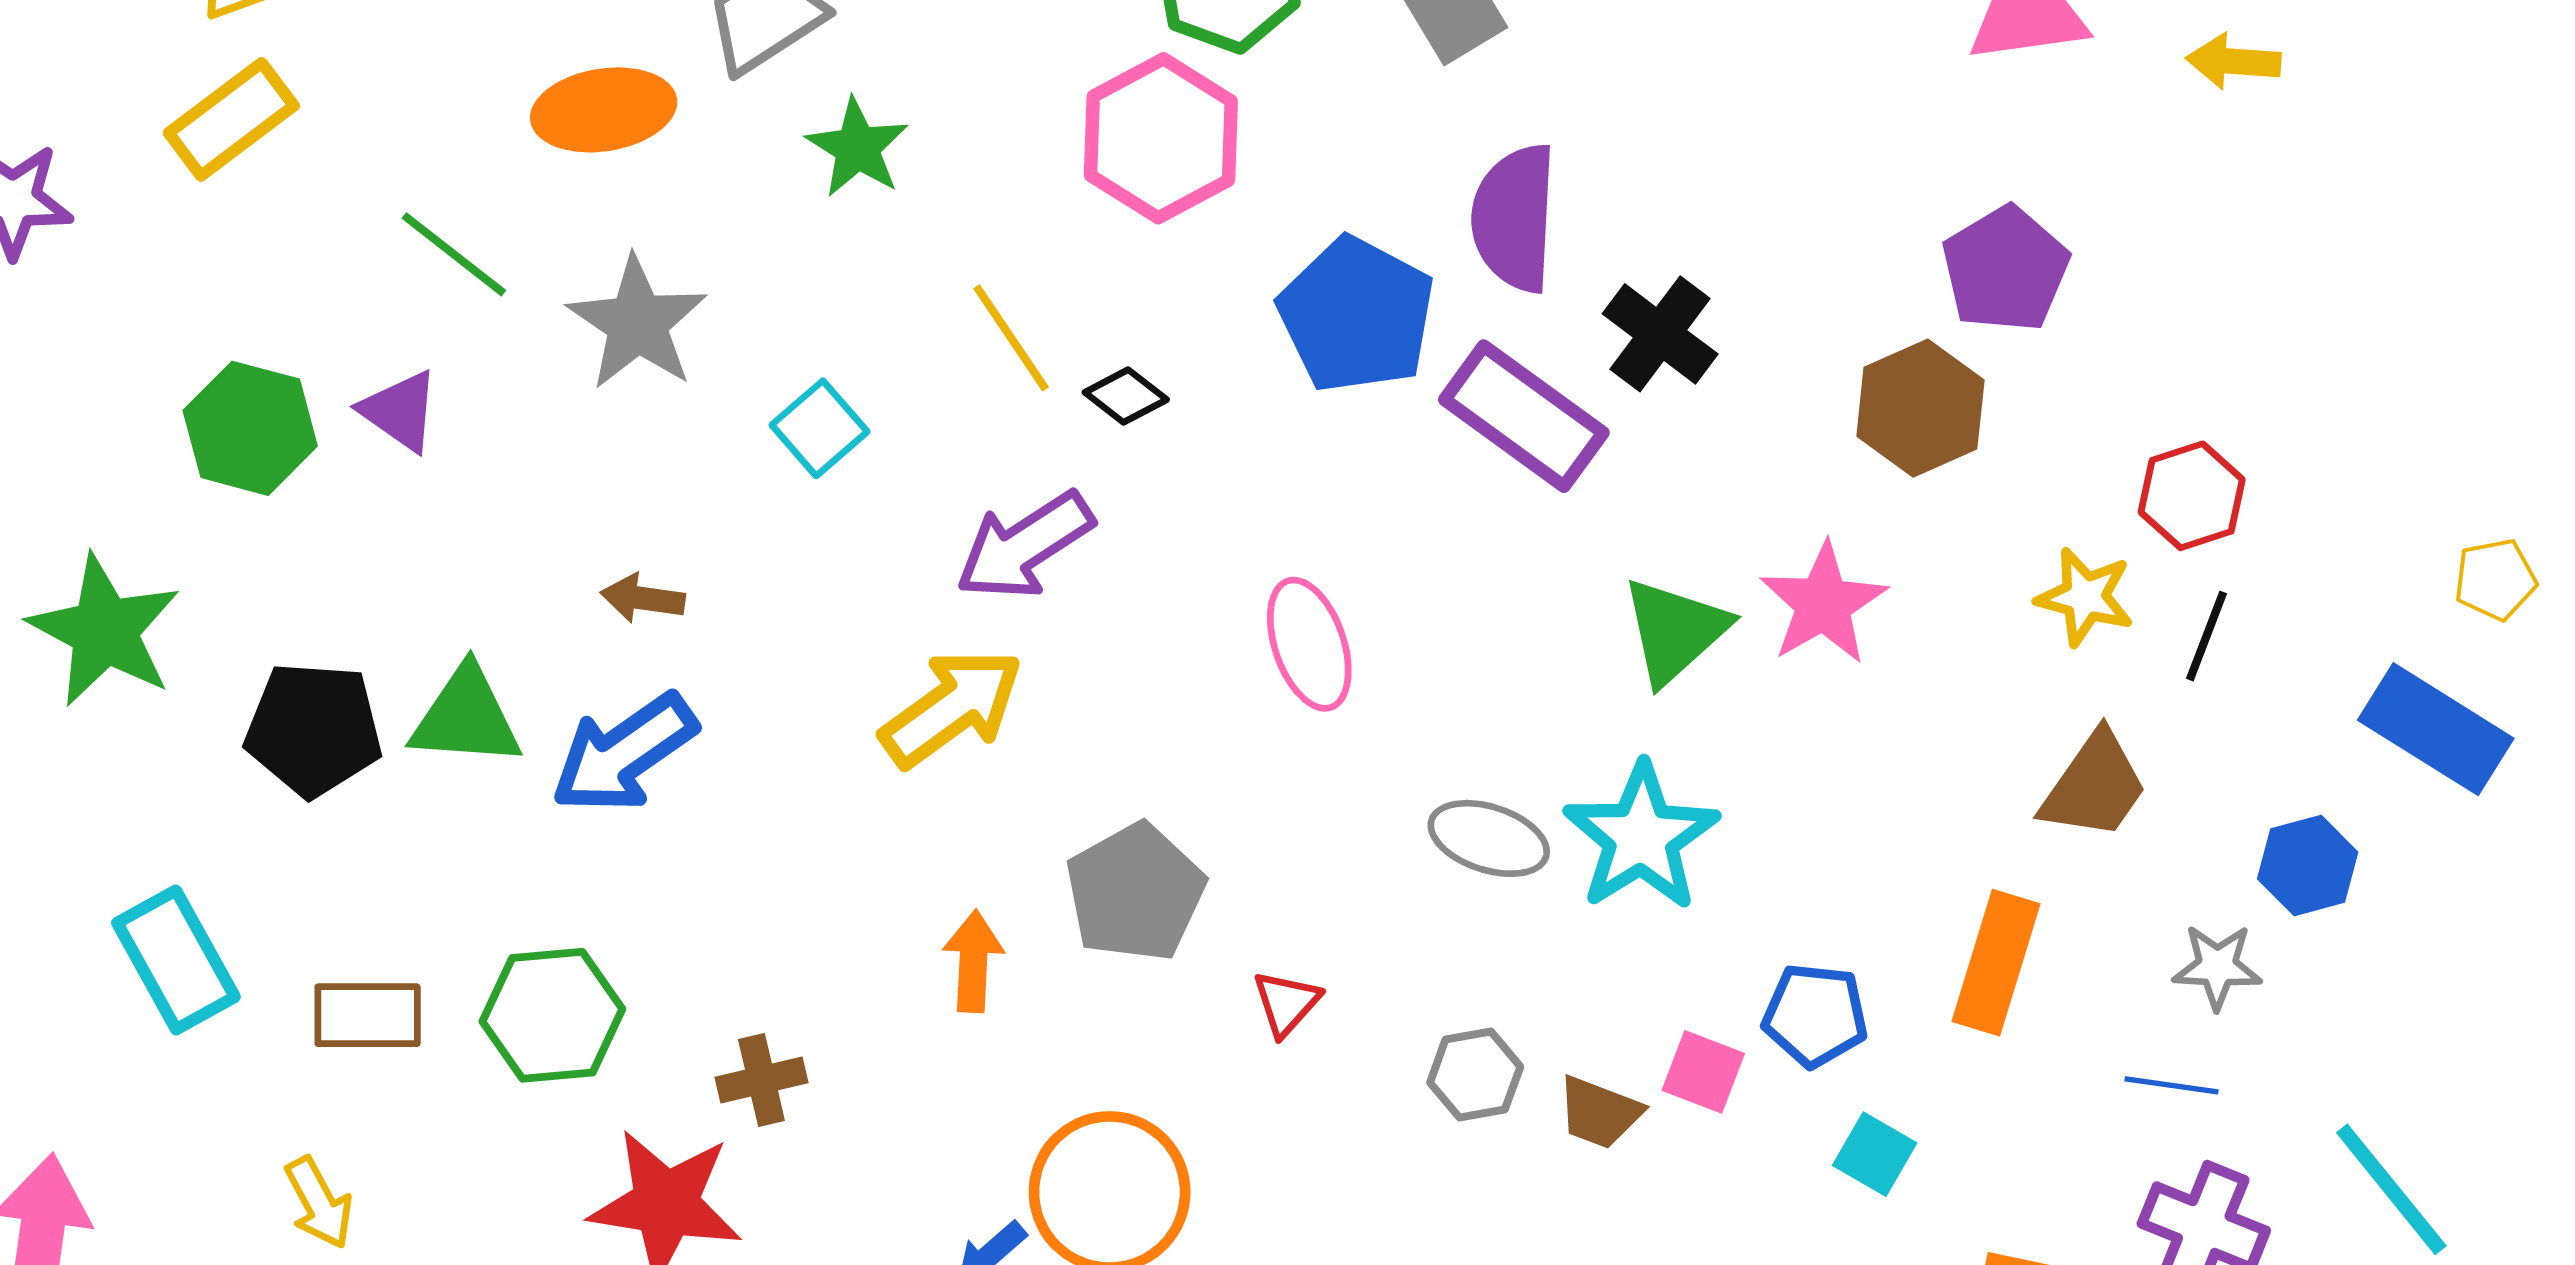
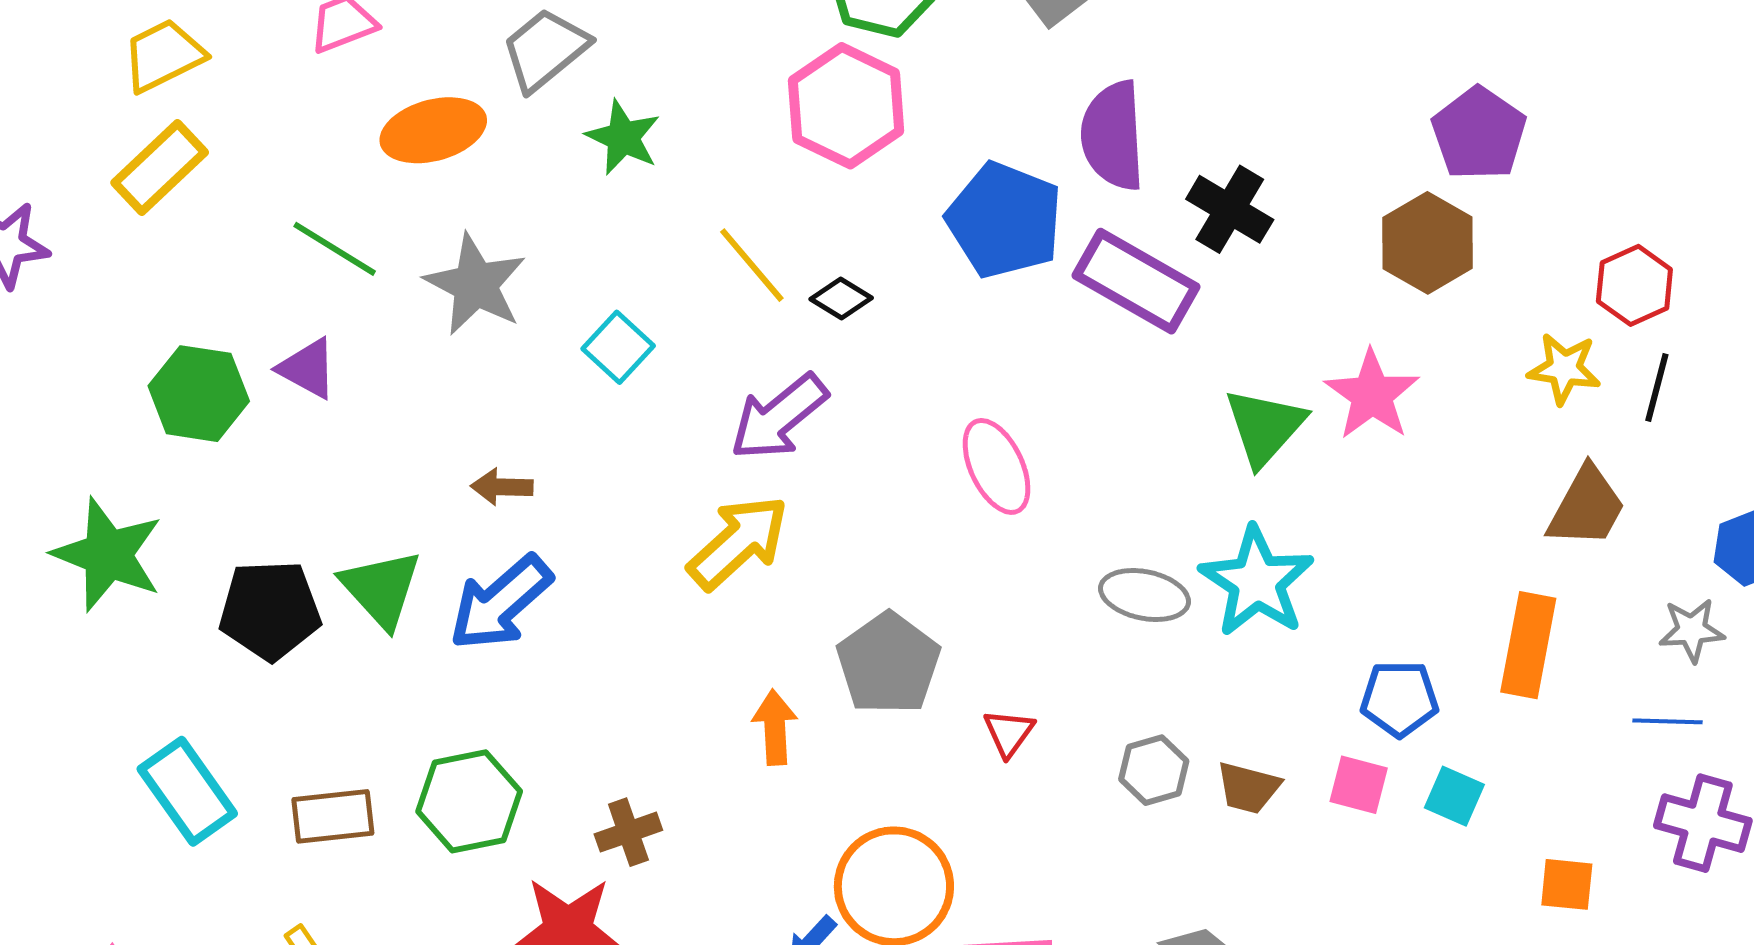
green triangle: (466, 717) -> (381, 589), turned 50
pink square: (1703, 1072) -> (1359, 785), moved

